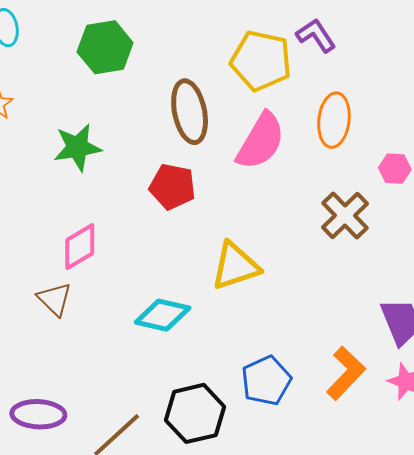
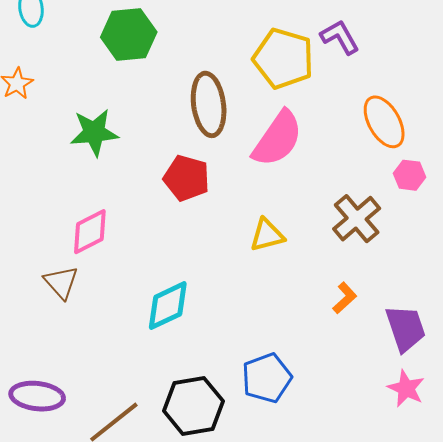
orange ellipse: (334, 120) -> (384, 122), moved, turned -40
yellow triangle: (235, 266) -> (267, 235), moved, size x0.7
cyan diamond: (163, 315) -> (168, 306), turned -42
orange L-shape: (346, 373) -> (345, 298), moved, size x0.6

